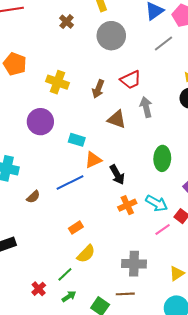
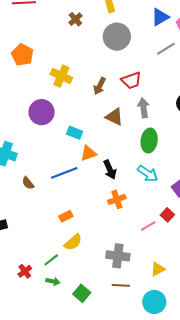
green ellipse: (162, 158) -> (149, 141), moved
brown semicircle: (33, 197) -> (28, 183), turned 88
cyan arrow: (157, 203) -> (148, 174), moved
brown line: (125, 294) -> (121, 285), moved
green arrow: (69, 296) -> (53, 281), turned 40

